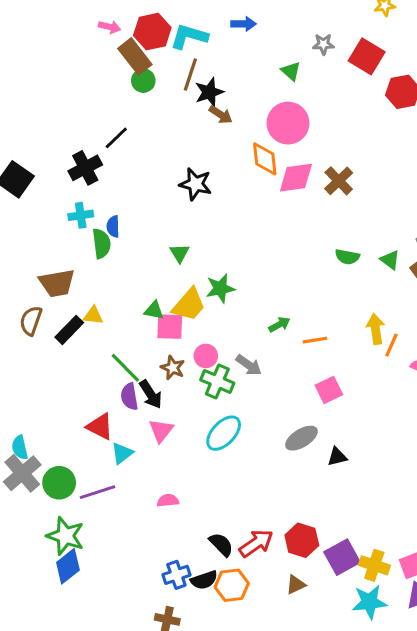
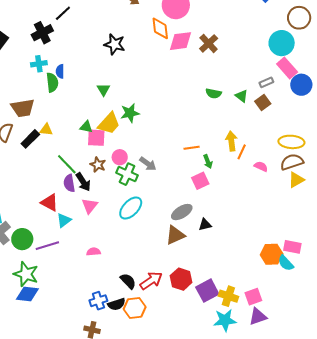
green arrow: (279, 325) -> (208, 162), moved, turned 96
blue diamond: (68, 566) -> (27, 294), turned 45
brown triangle: (296, 585) -> (175, 235), moved, size x1.5

